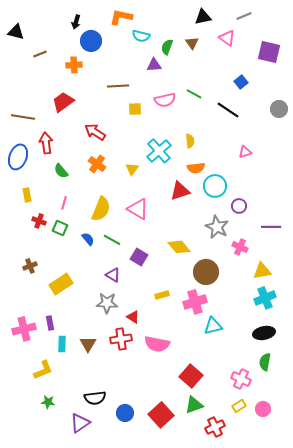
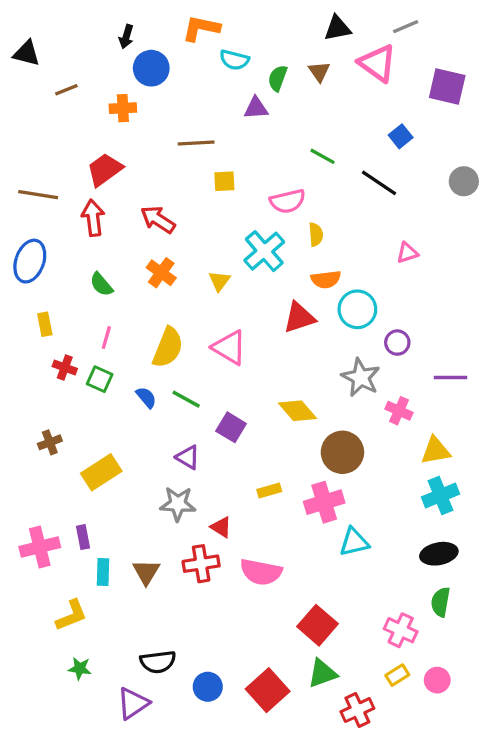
pink triangle: (227, 38) -> (377, 63), size x1.4
pink semicircle: (165, 100) -> (288, 201), moved
red arrow: (46, 143) -> (93, 218), moved

